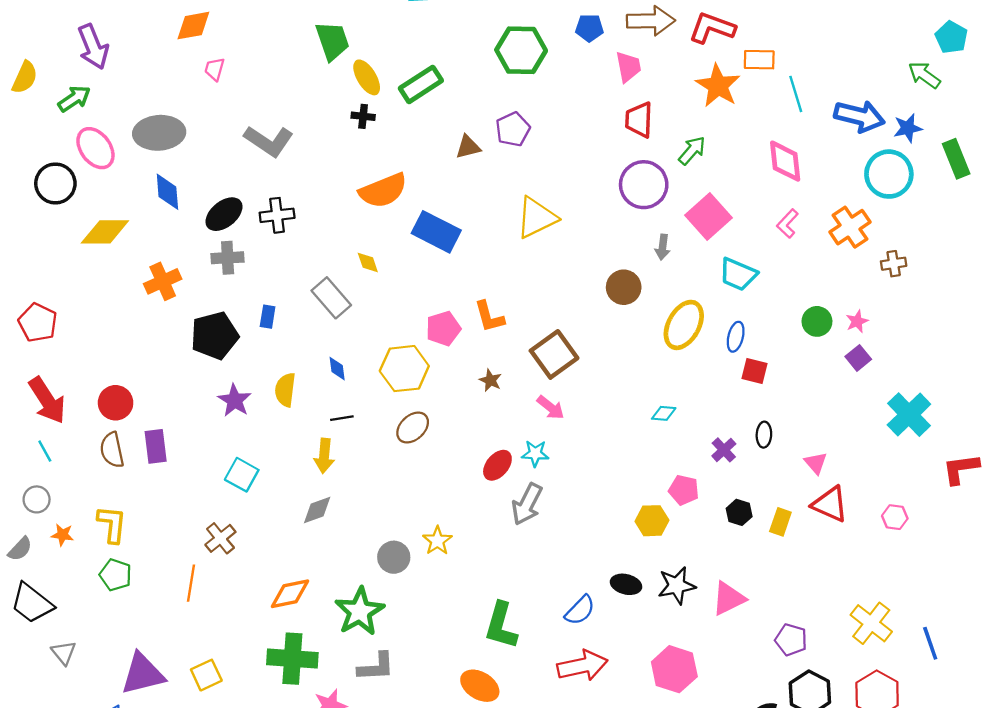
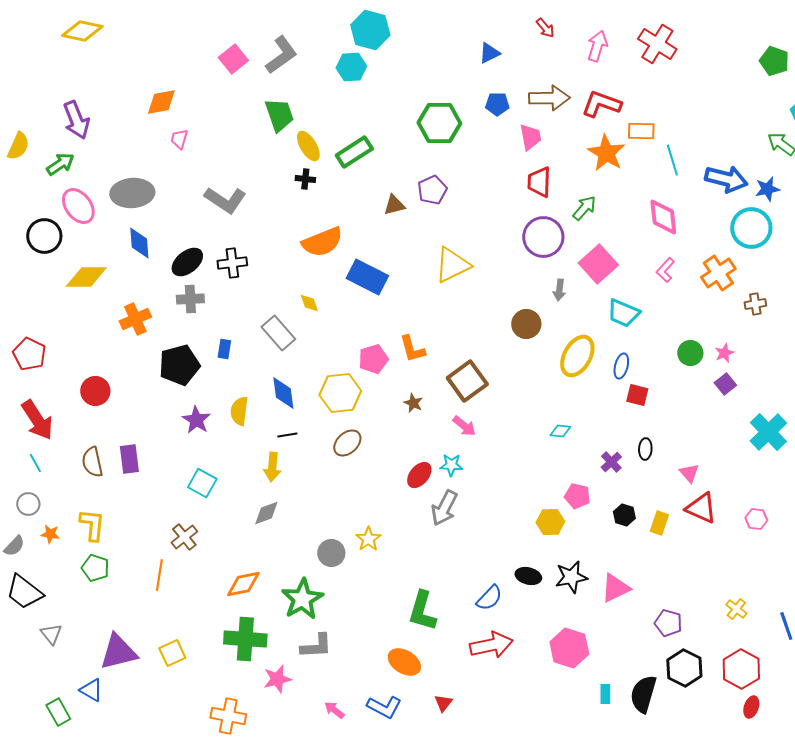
blue diamond: (337, 369) -> (283, 393), size x1.6
red circle: (116, 403) -> (95, 391), moved
yellow cross: (871, 623) -> (736, 609), size x0.6

